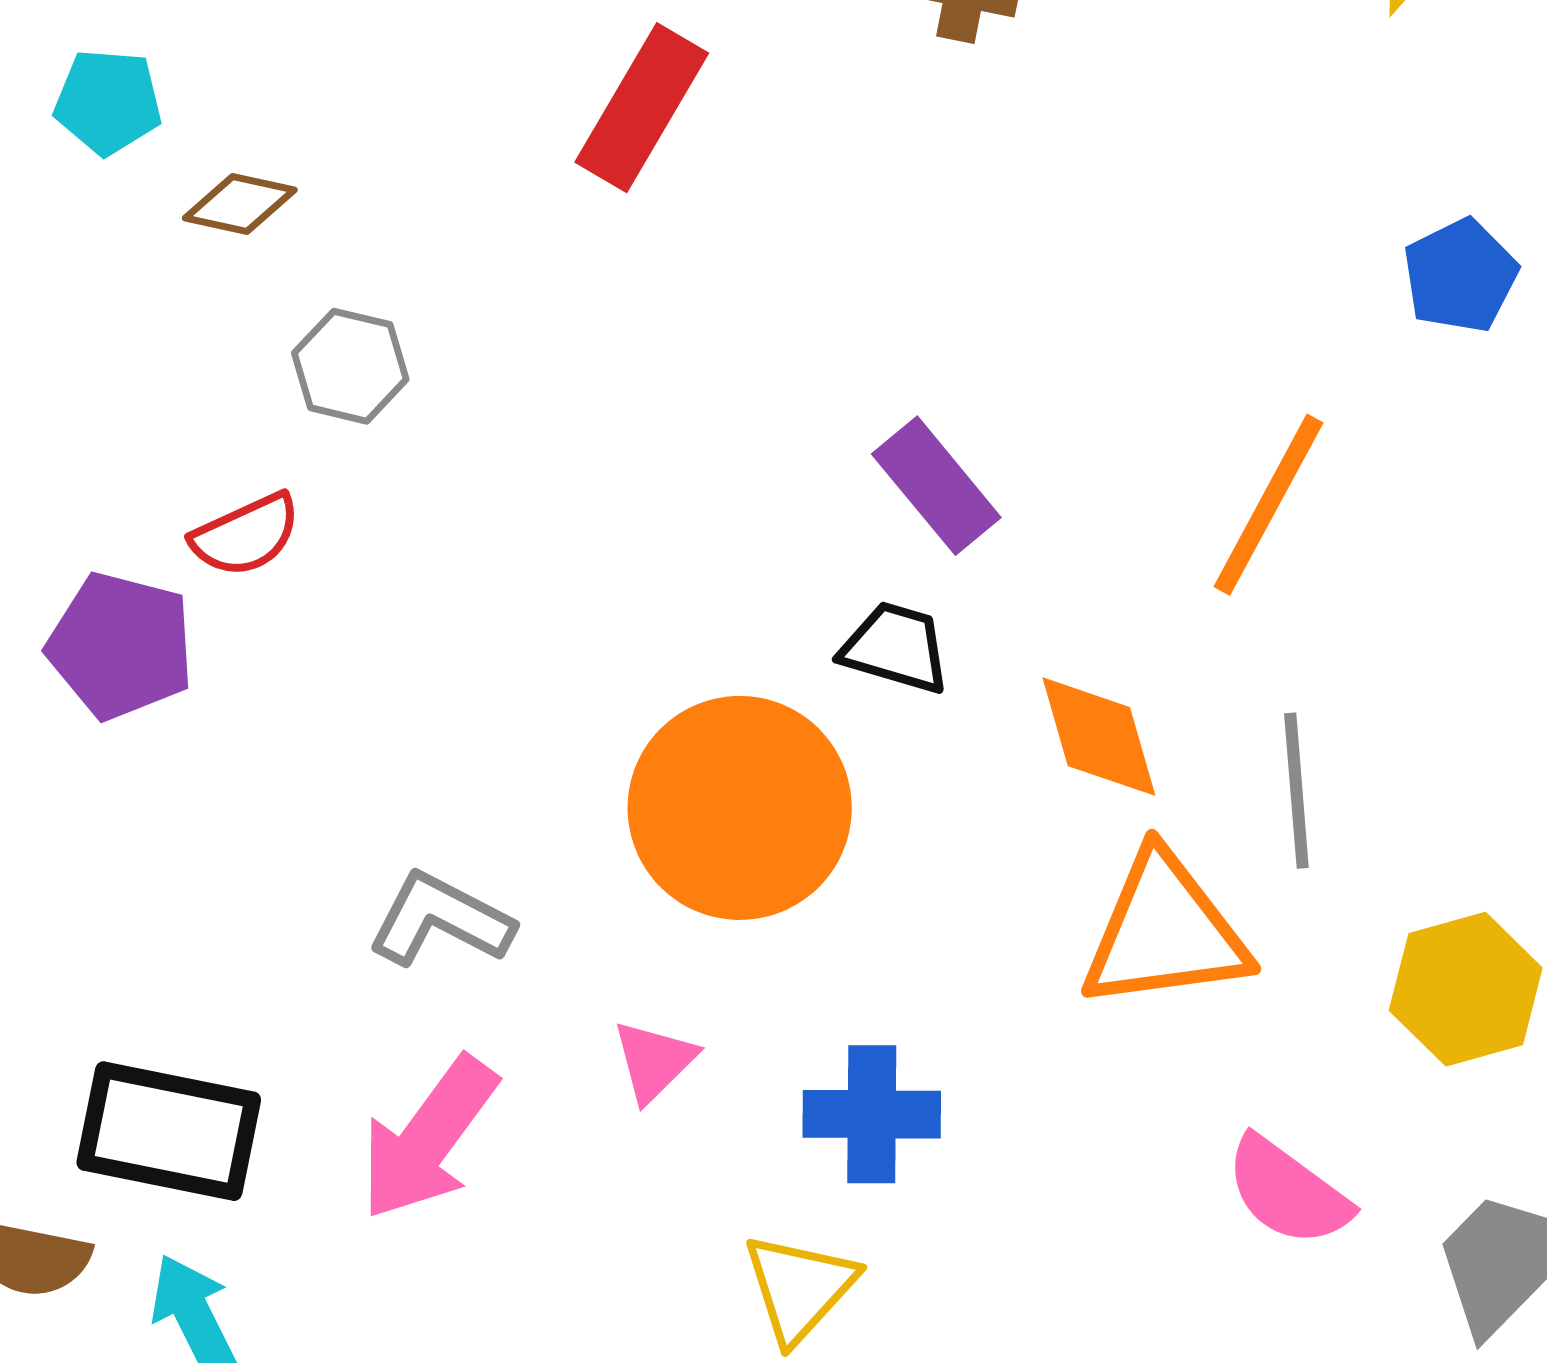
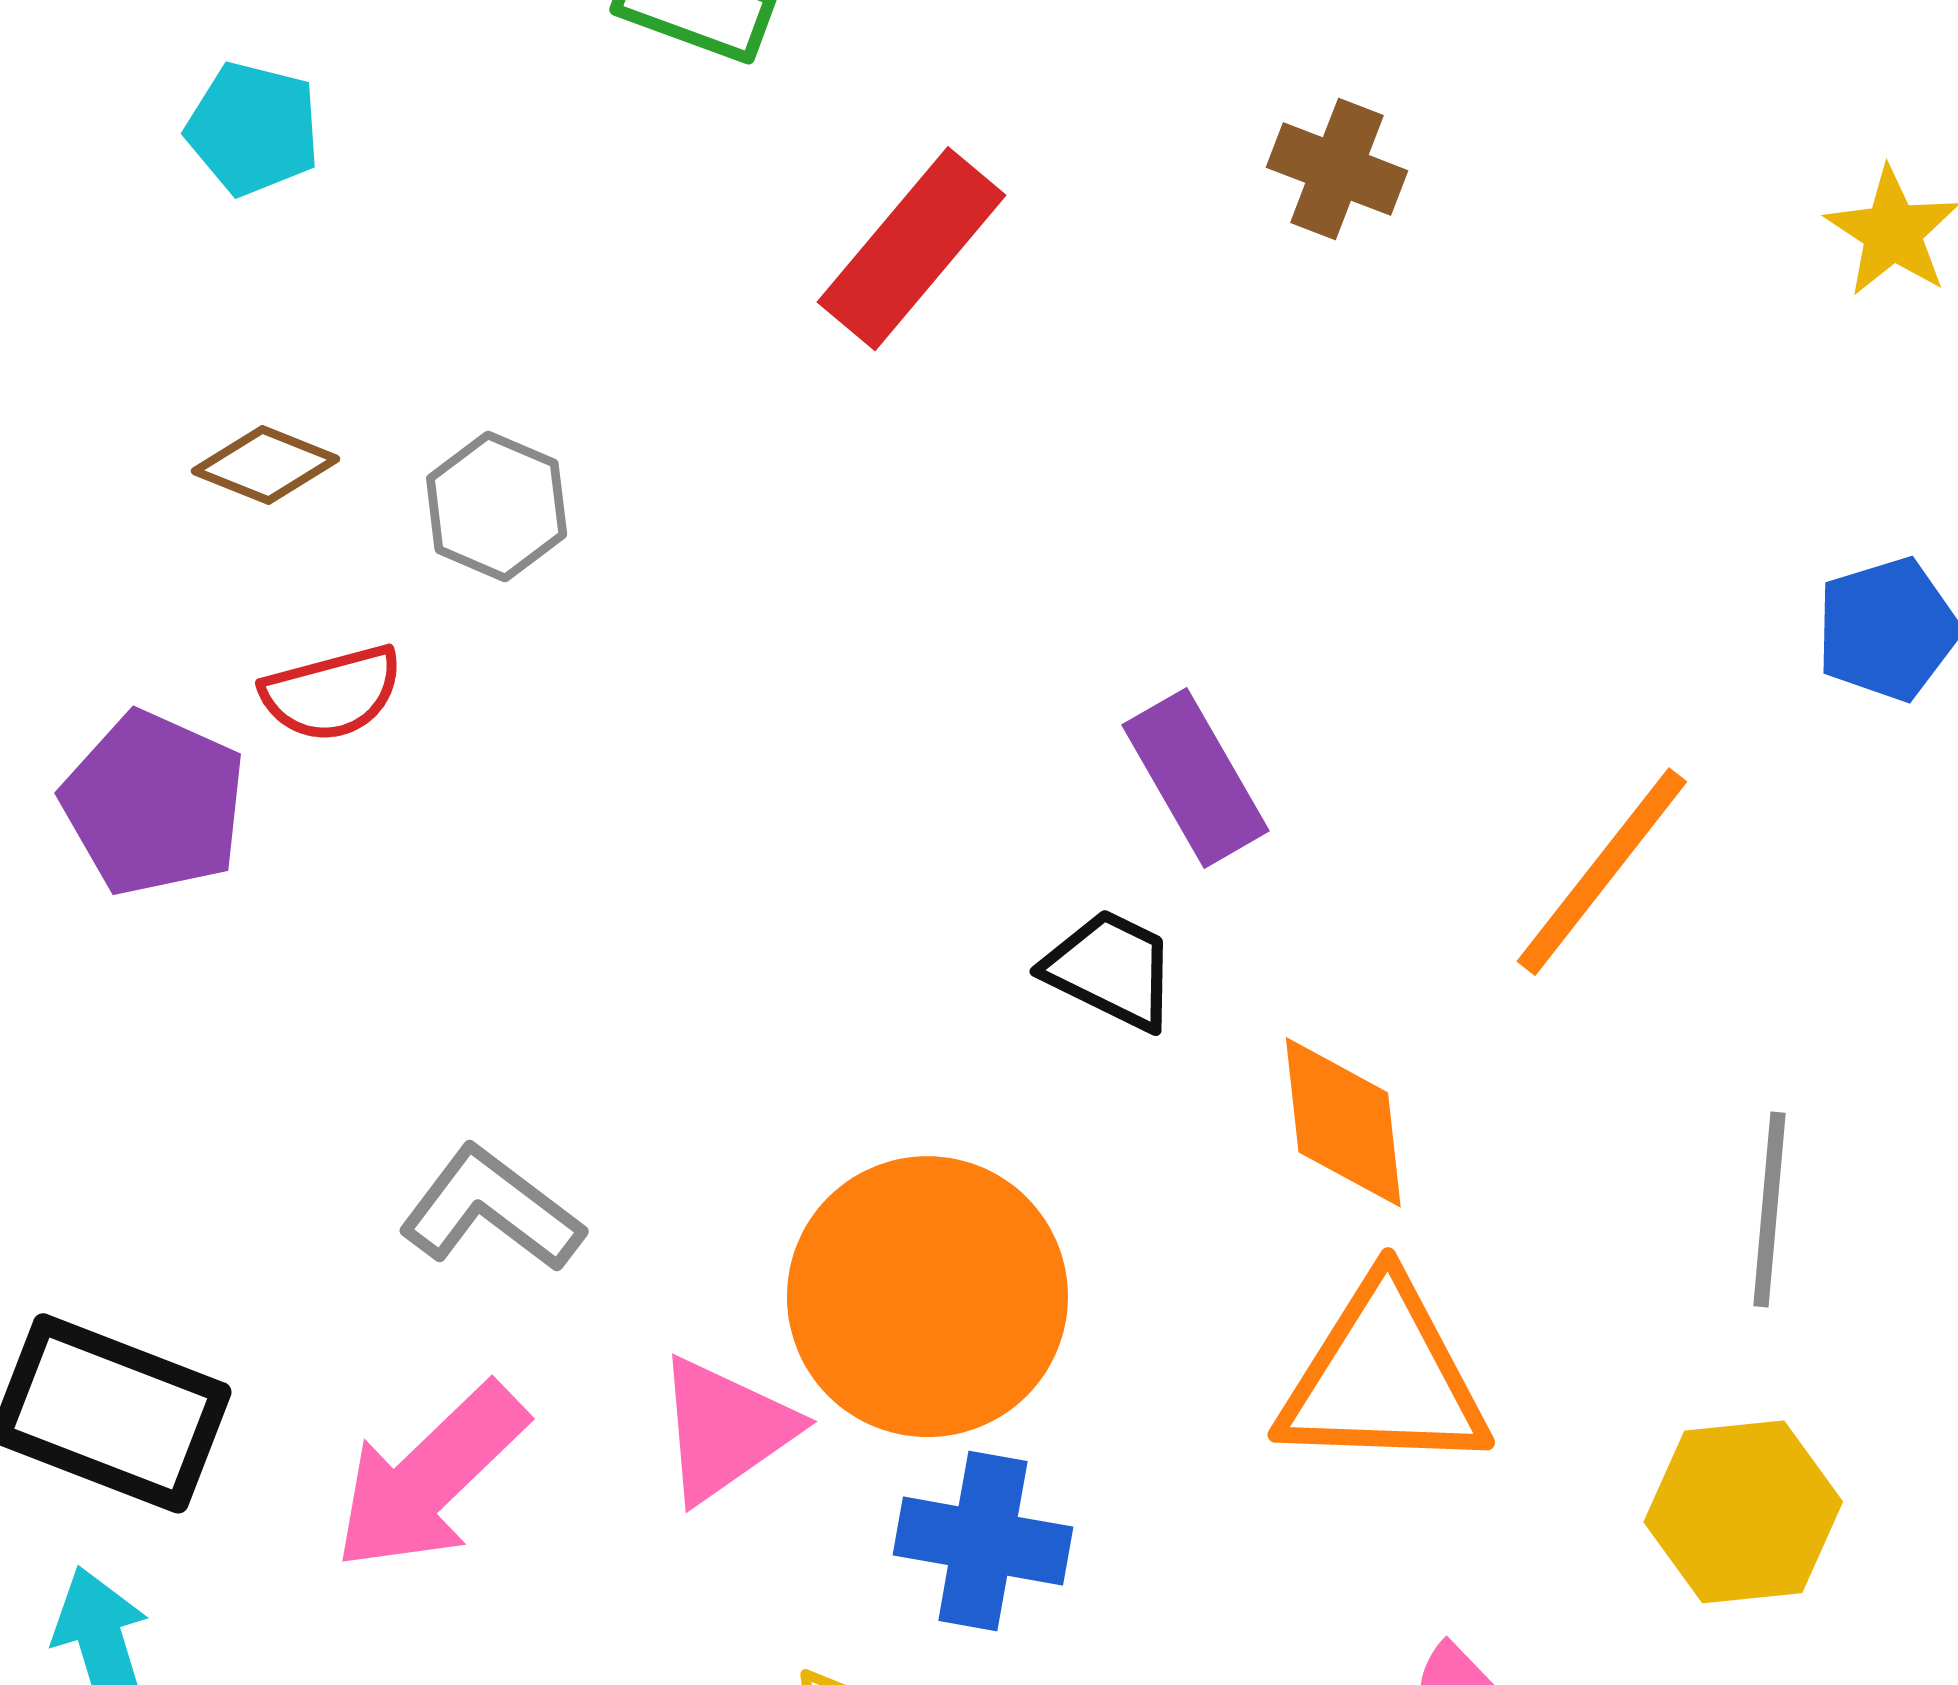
brown diamond: (240, 204) -> (265, 465), moved
gray line: (1296, 791) -> (1770, 1209), moved
orange circle: (740, 808) -> (927, 1297), moved
pink triangle: (654, 1061) -> (725, 1429), size x1.4

